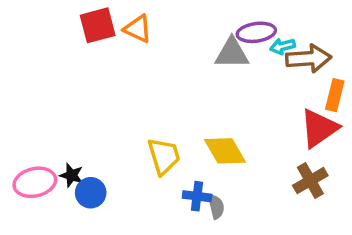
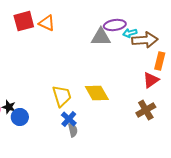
red triangle: (319, 128) -> (151, 80), size x0.7
blue cross: (197, 196) -> (69, 119), moved, turned 35
gray semicircle: (216, 207) -> (73, 130), moved

